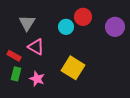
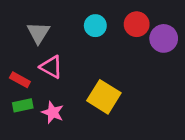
red circle: (83, 17) -> (137, 24), moved
cyan circle: (66, 27) -> (95, 26), moved
green rectangle: (16, 74) -> (23, 105), turned 64

